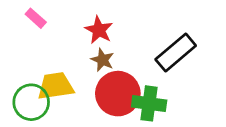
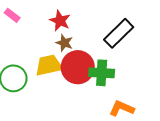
yellow trapezoid: (56, 86) -> (49, 65), moved

